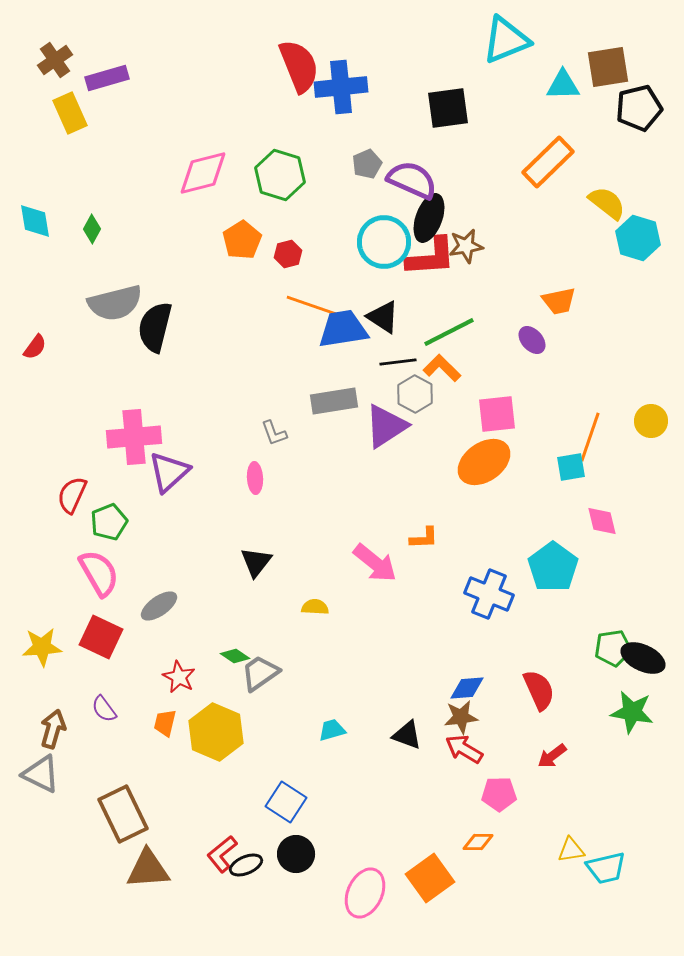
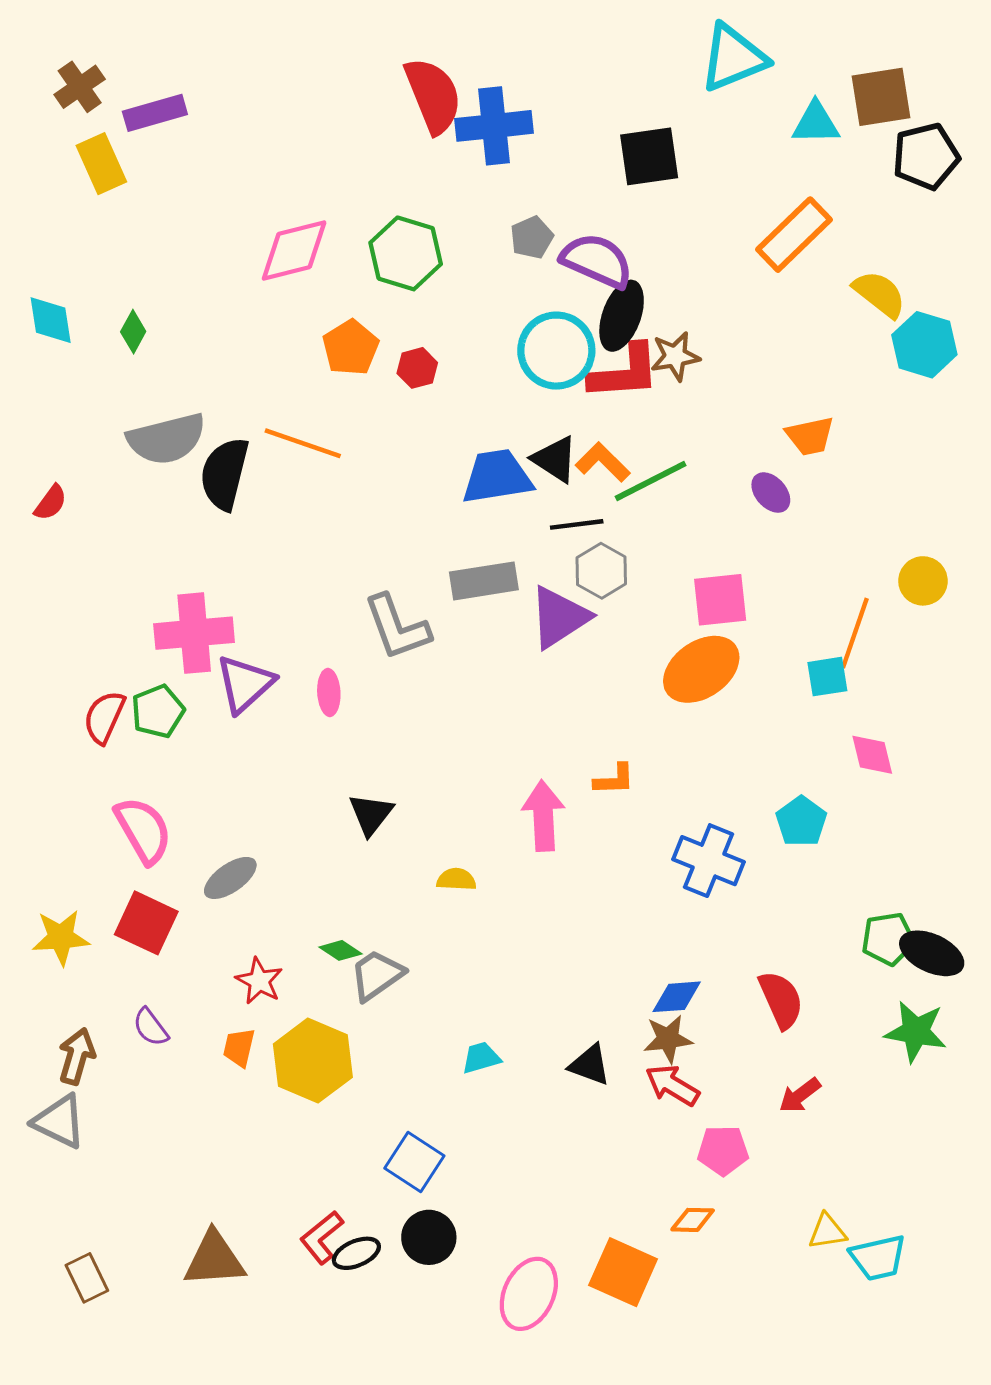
orange line: (313, 306) -> (303, 443), moved
orange L-shape: (442, 368) -> (603, 462), moved
yellow circle: (651, 421) -> (923, 581), moved
gray L-shape: (274, 433) -> (397, 627), size x1.8
pink ellipse: (255, 478) -> (329, 692), moved
green pentagon: (109, 522) -> (158, 711), moved
pink arrow: (375, 563) -> (543, 816), turned -132
cyan pentagon: (553, 567) -> (801, 821), size x0.7
brown rectangle: (123, 814) -> (87, 1278), moved, size x0.6
orange square: (430, 878) -> (623, 1272), turned -30

